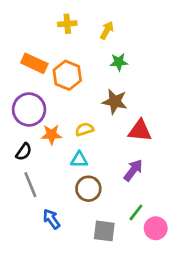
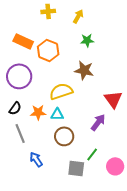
yellow semicircle: (84, 129) -> (61, 91), size x1.6
red triangle: (140, 131) -> (113, 99), moved, turned 48
orange star: (51, 135) -> (38, 112), moved
green line: (136, 212) -> (92, 154), moved

